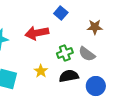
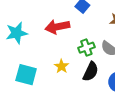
black semicircle: (69, 76) -> (91, 72), turned 126

